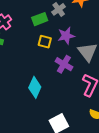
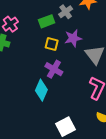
purple cross: (64, 64) -> (54, 69), moved

